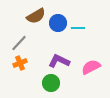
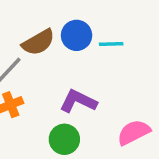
brown semicircle: (36, 16) -> (38, 42), moved
pink semicircle: (91, 67) -> (134, 132), moved

